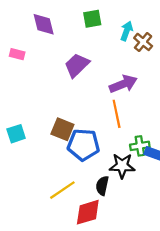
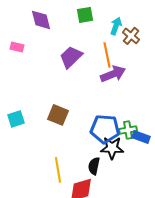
orange line: (117, 114) -> (107, 55), moved
blue pentagon: (83, 145) -> (105, 129), moved
yellow line: (62, 190) -> (58, 170), turned -65

